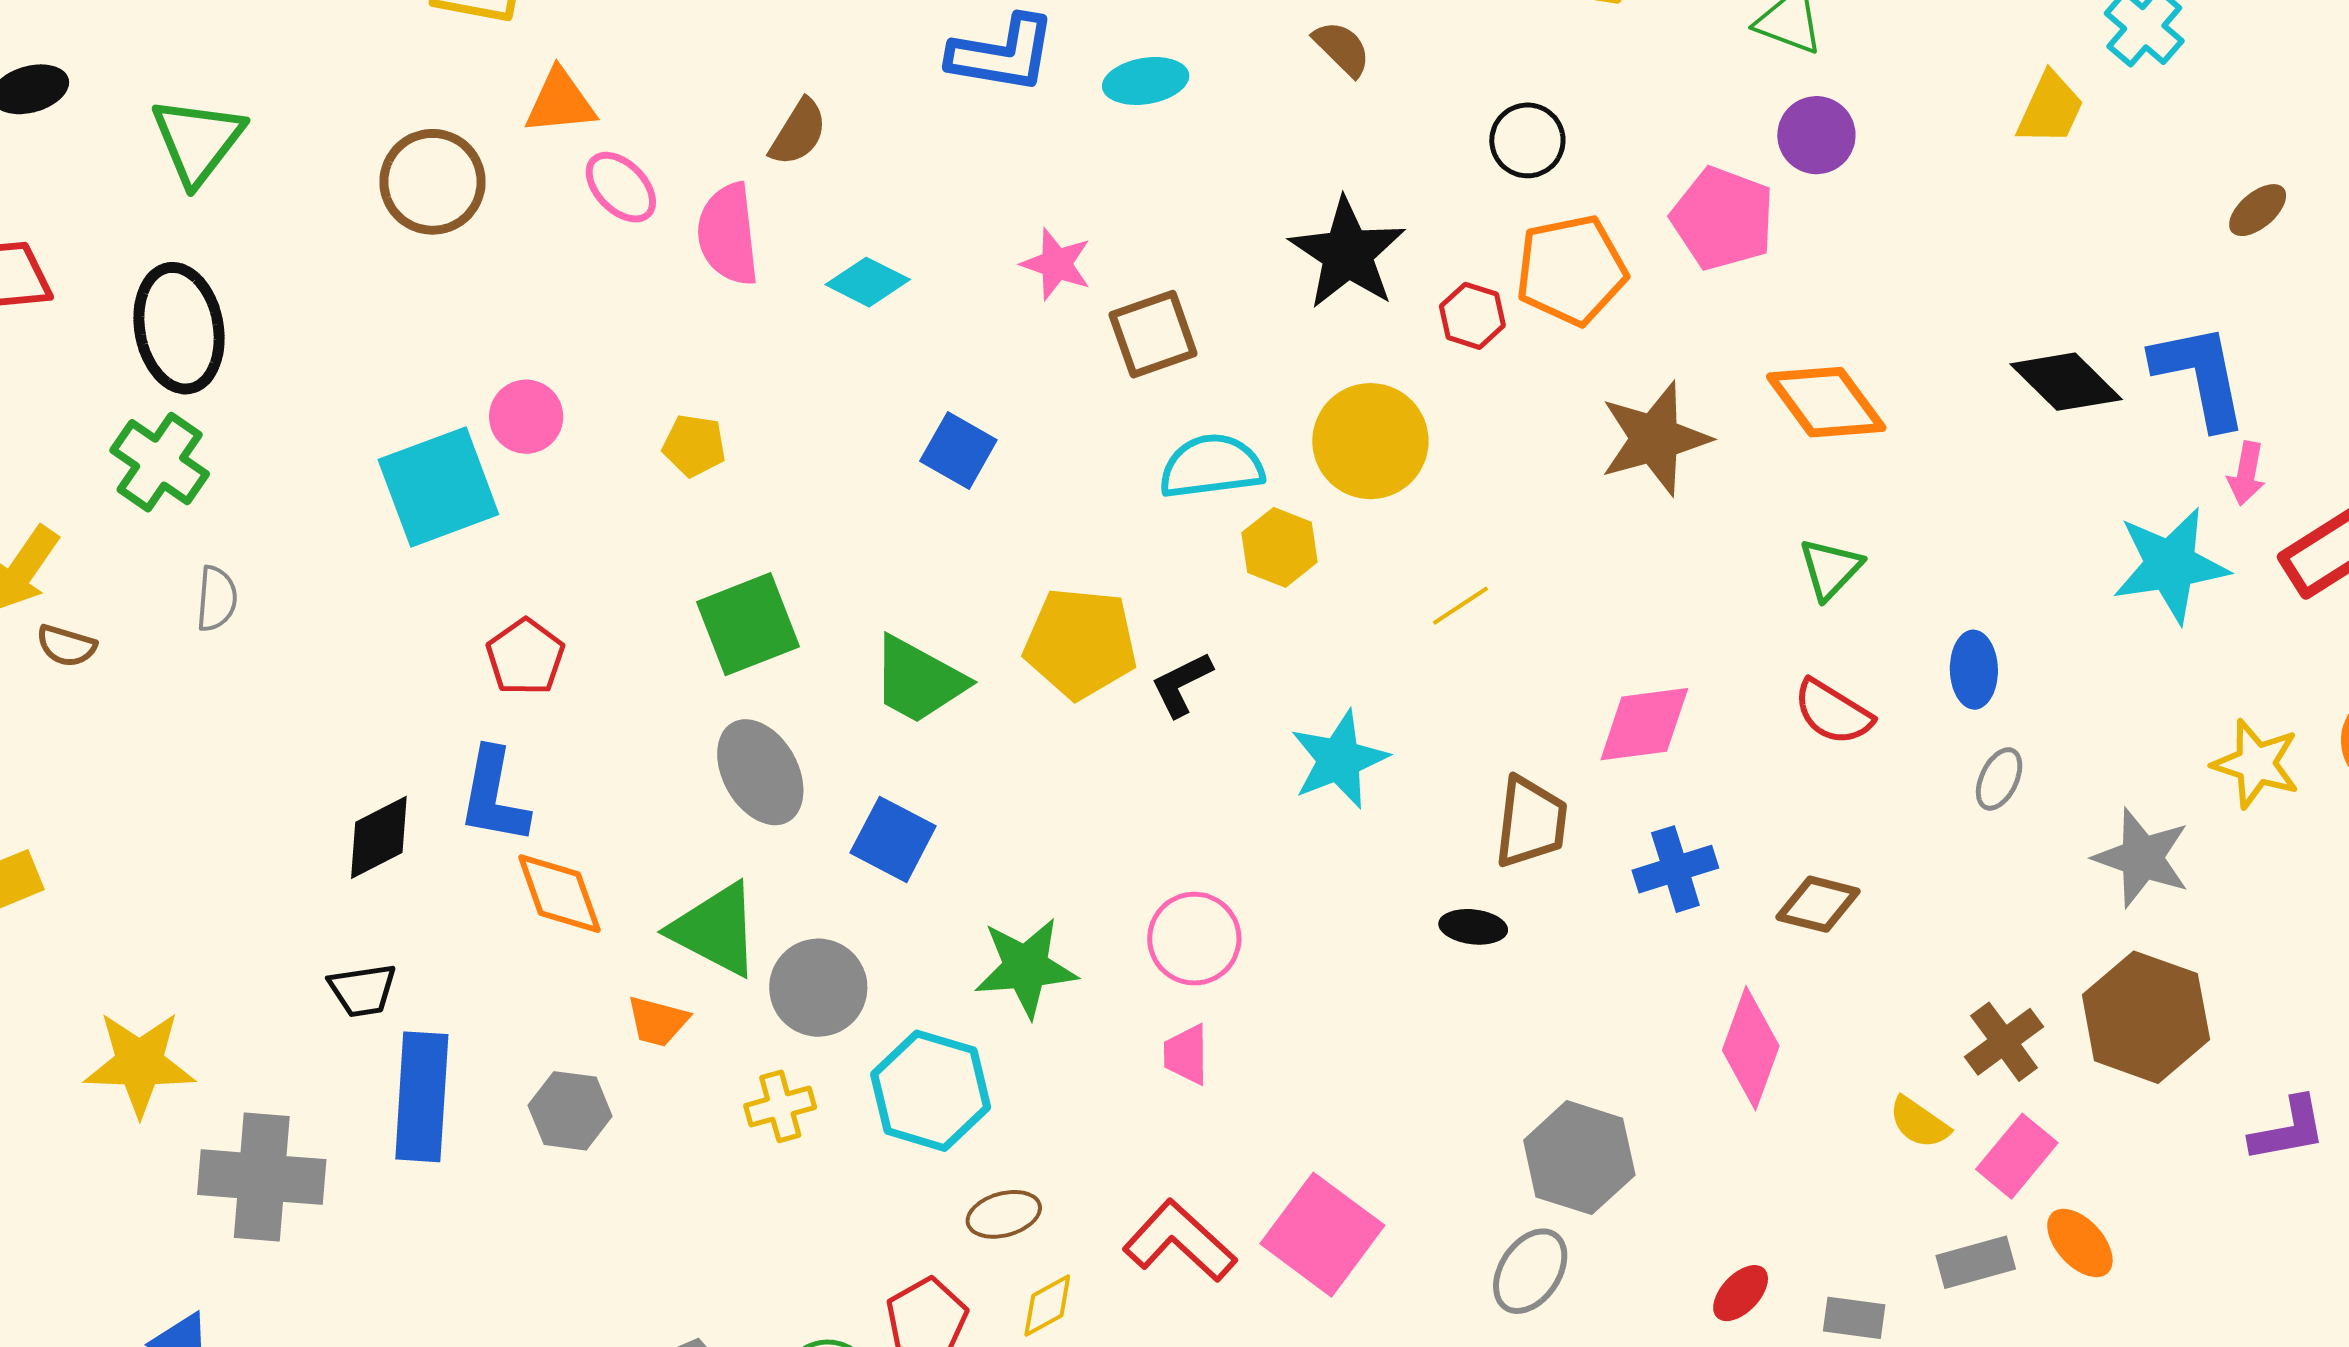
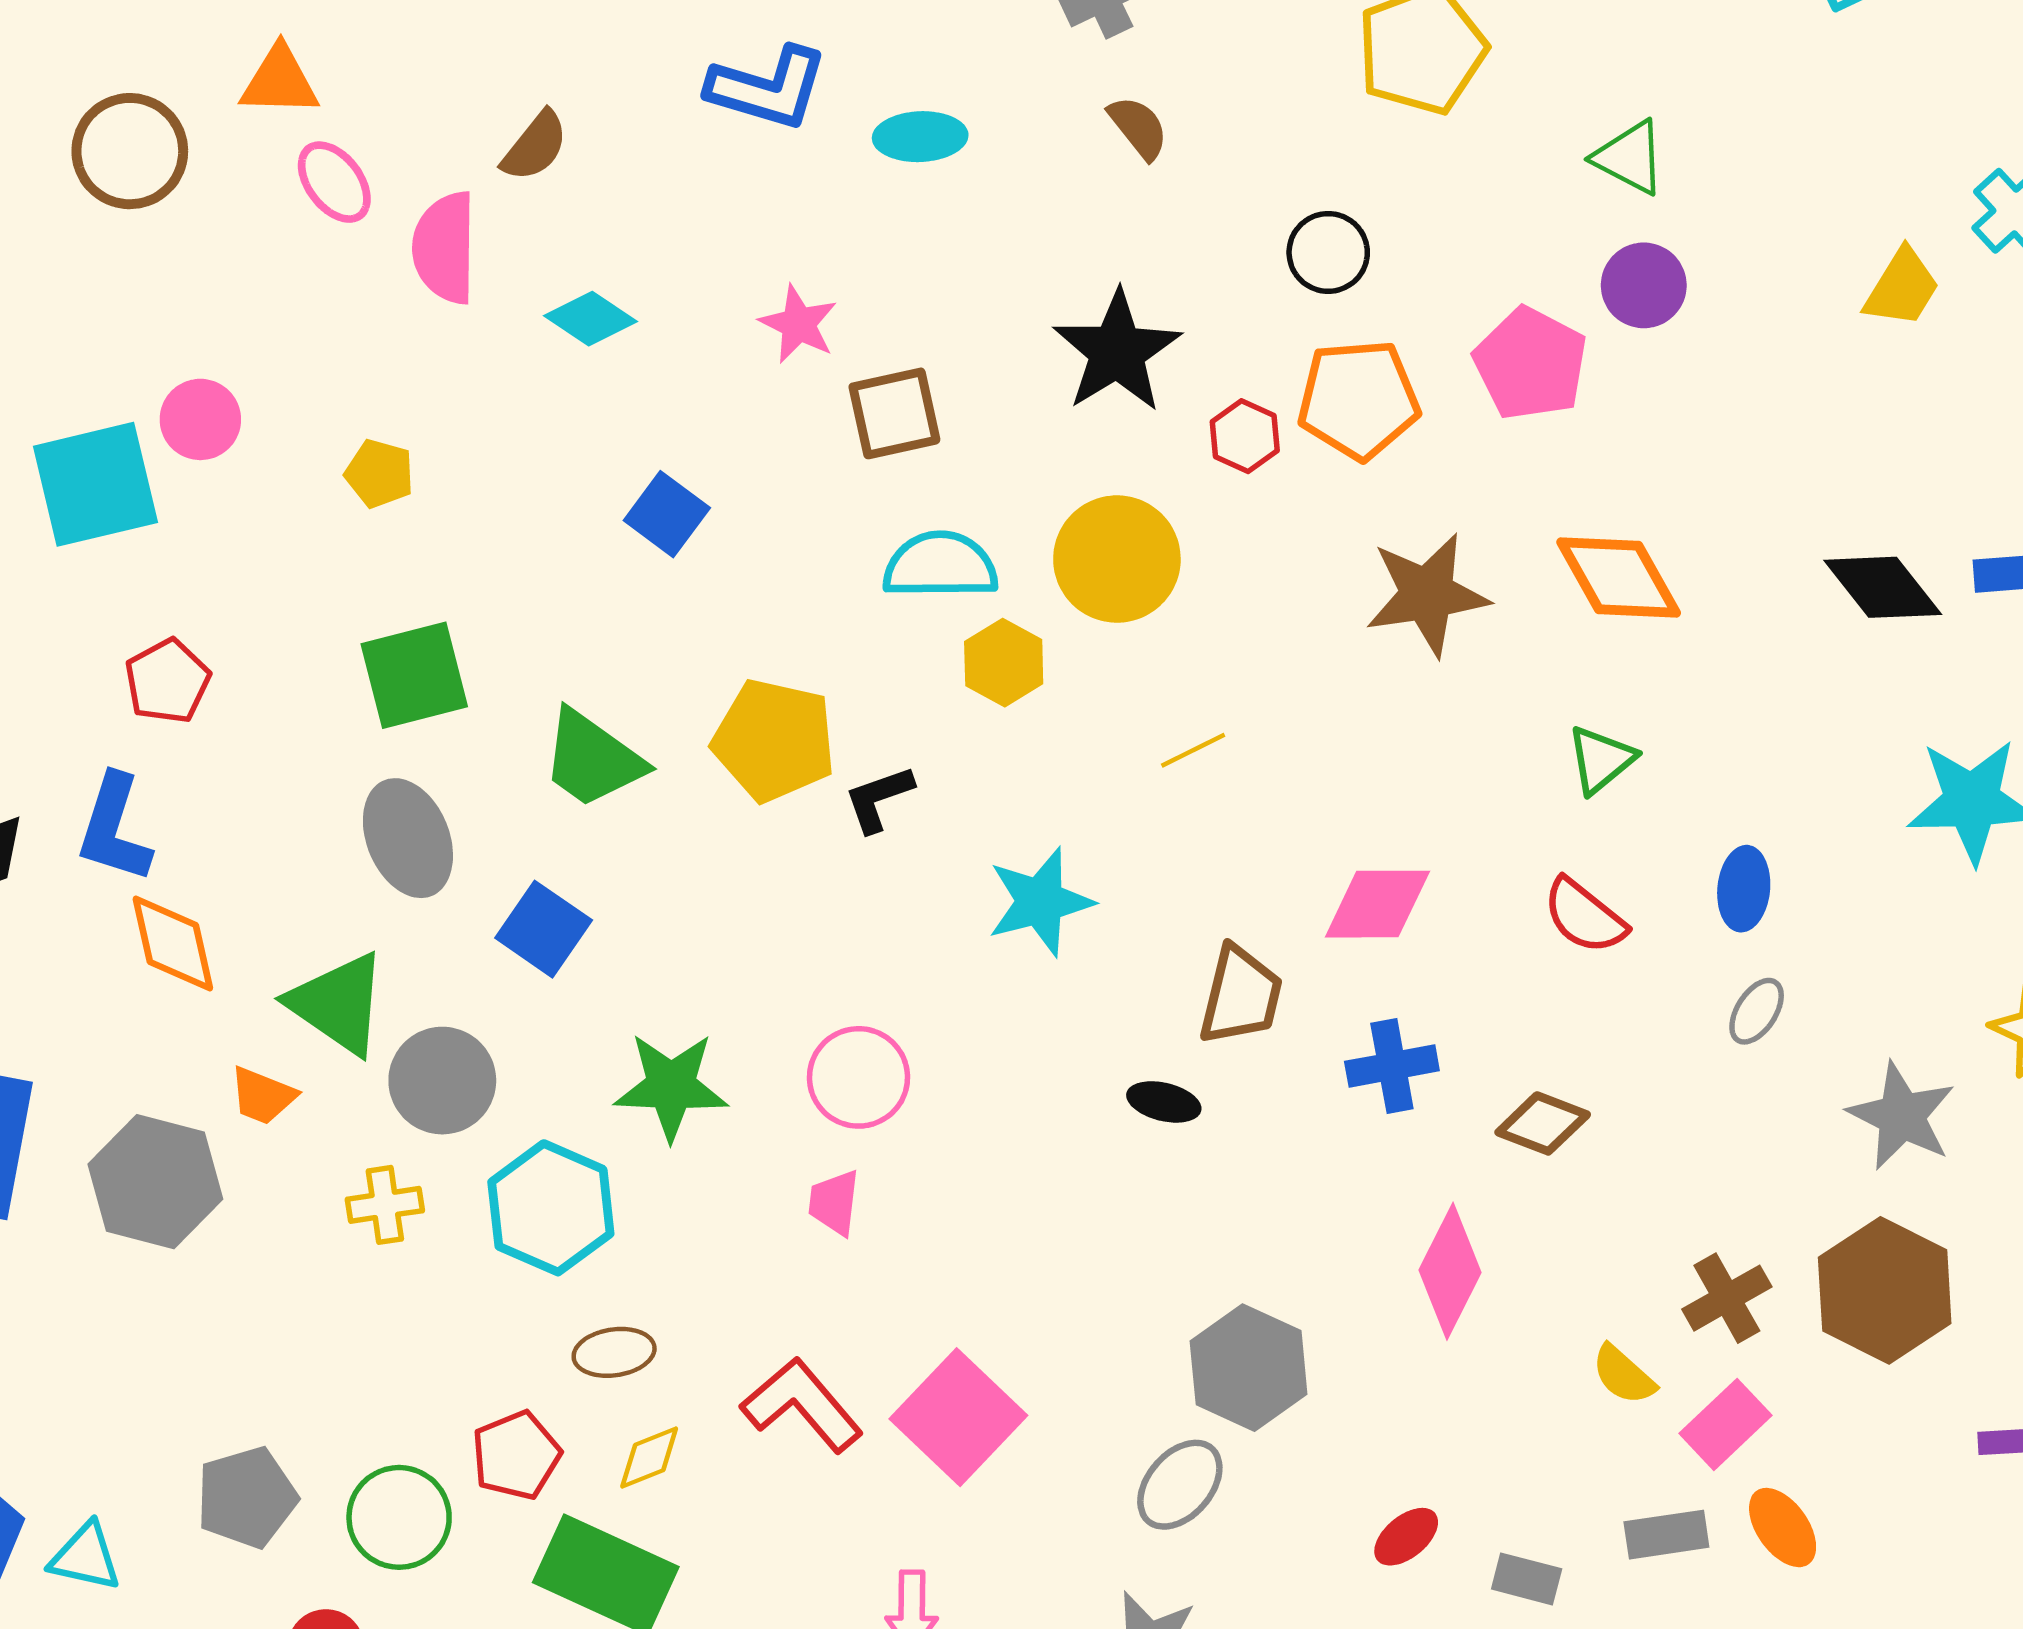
gray hexagon: (570, 1111) -> (155, 1182), size x1.5

